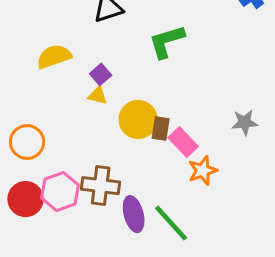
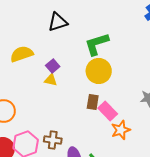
yellow circle: (138, 119) -> (99, 71), moved
brown cross: (101, 186) -> (53, 140), size x0.7

